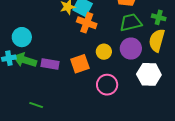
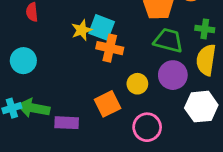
green trapezoid: (131, 23) -> (168, 40), turned 35
cyan circle: (22, 37) -> (23, 61), moved
purple rectangle: (50, 64) -> (67, 123), moved

